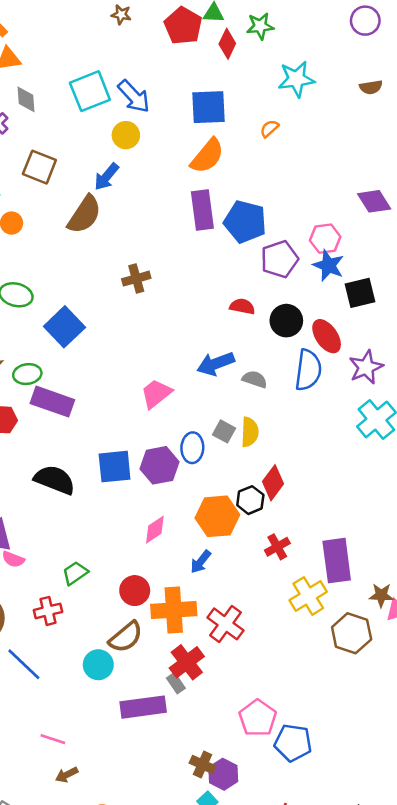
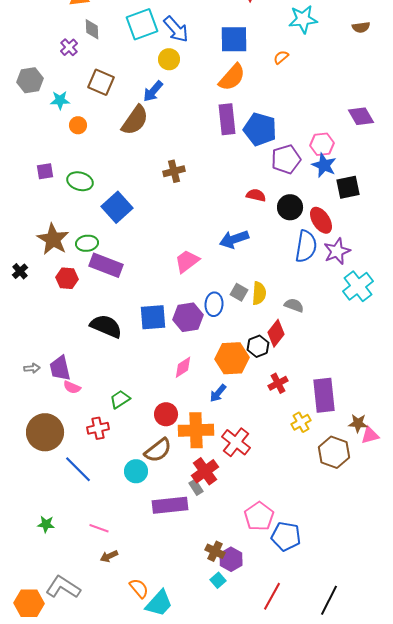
purple star: (366, 367) -> (337, 251), moved
gray semicircle: (255, 379) -> (294, 305), moved
yellow cross: (308, 596) -> (301, 422), size x0.7

